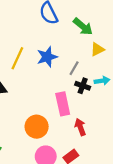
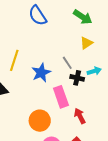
green arrow: (83, 27) -> (83, 17), moved
blue star: (47, 57) -> (41, 73), moved
gray line: (74, 68) -> (67, 63), turned -56

